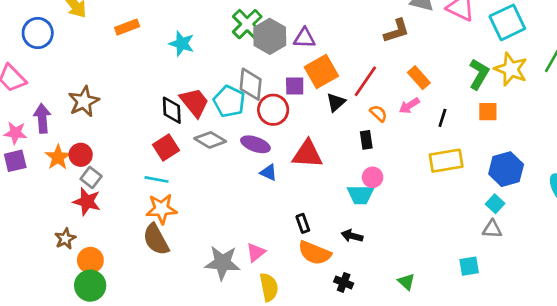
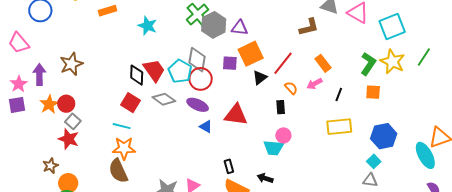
red circle: (273, 110) -> (201, 79), moved
pink star: (15, 133) -> (19, 84), turned 30
red square: (166, 148) -> (131, 103), turned -30

